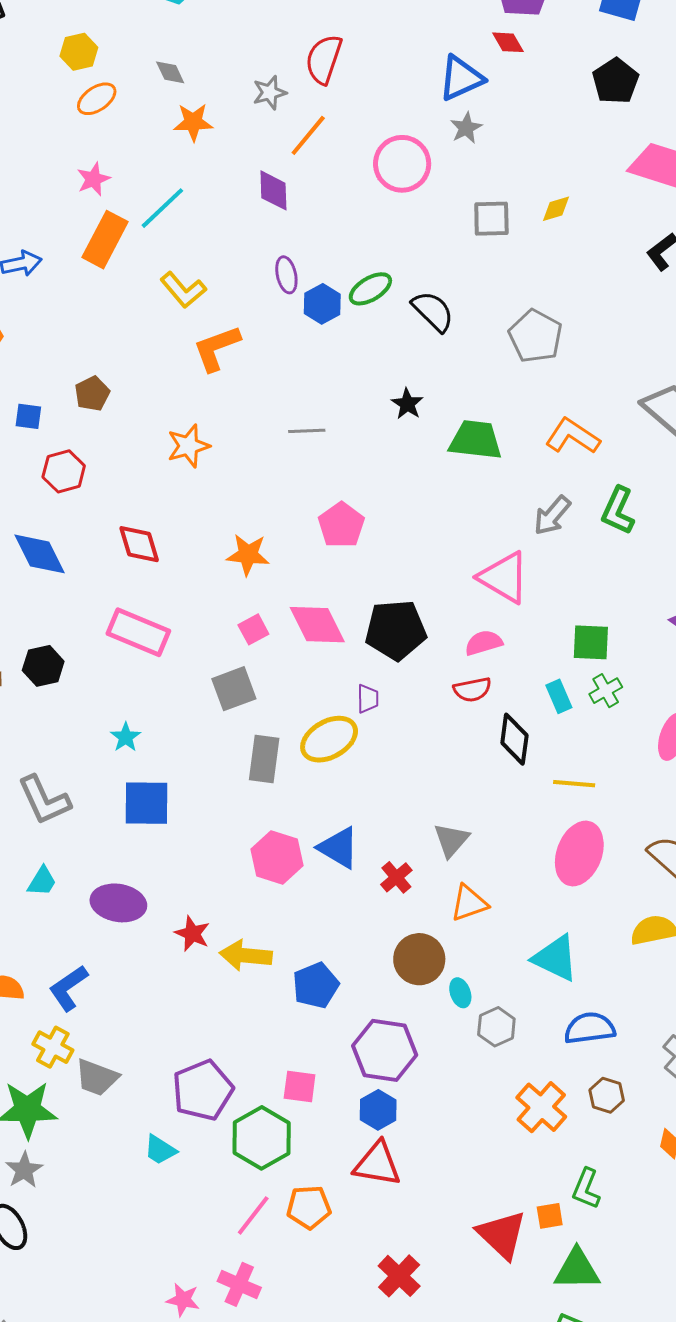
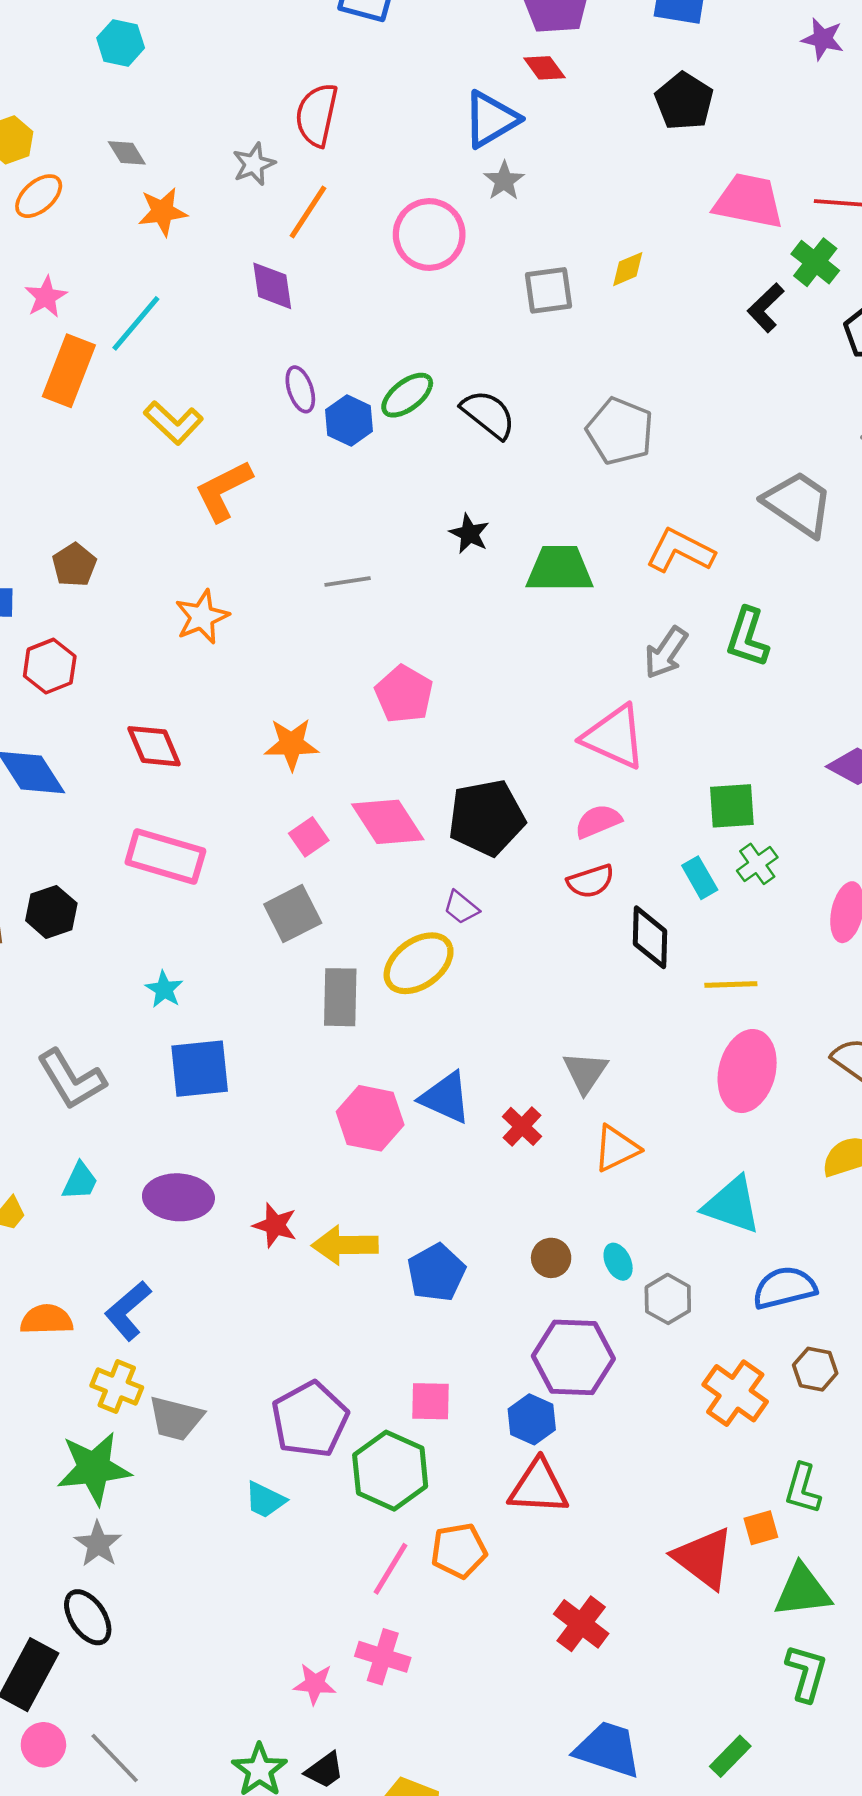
purple trapezoid: (368, 699) -> (461, 907), turned 136
brown circle: (419, 959) -> (551, 1258), moved, size x0.6
purple hexagon: (385, 1050) -> (573, 1357), moved

